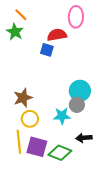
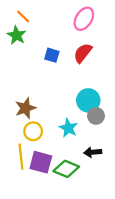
pink ellipse: (76, 17) -> (84, 19), turned 30
red semicircle: (57, 35) -> (83, 53), moved, turned -42
gray circle: (77, 105) -> (96, 116), moved
cyan star: (62, 116) -> (68, 128), turned 30

